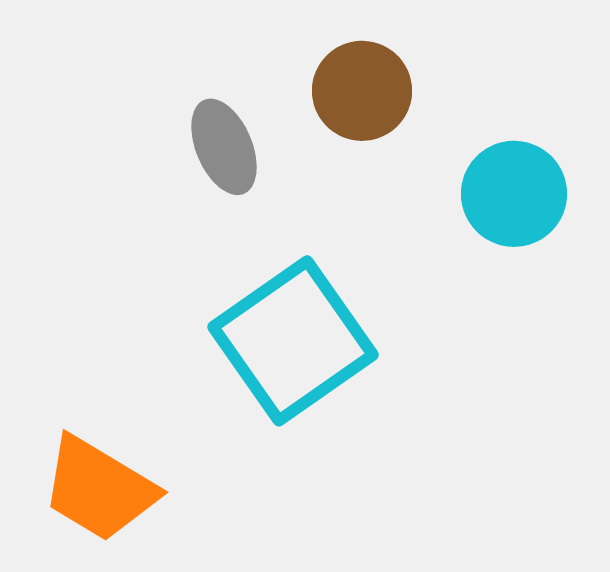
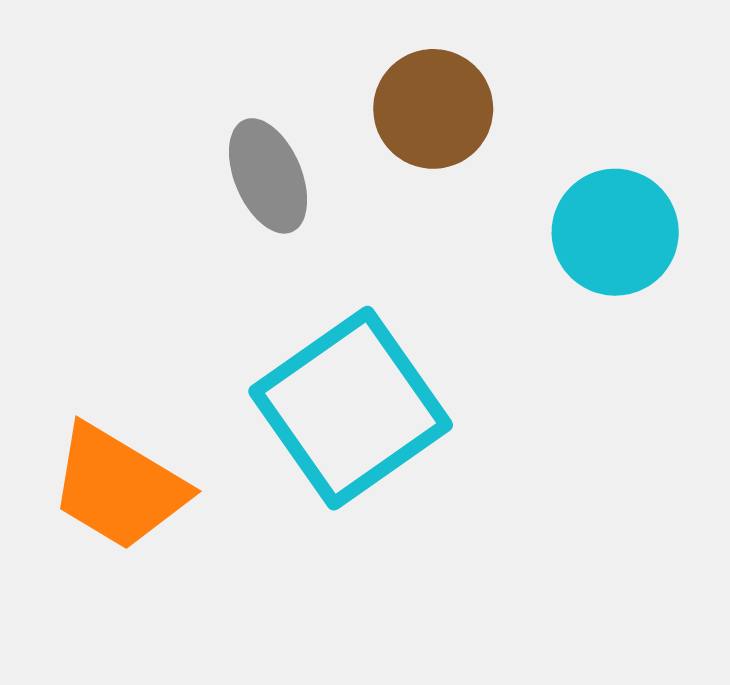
orange trapezoid: (99, 489) -> (118, 487), moved

